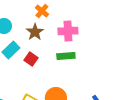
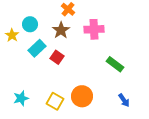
green rectangle: (66, 56) -> (115, 64), moved, turned 42

